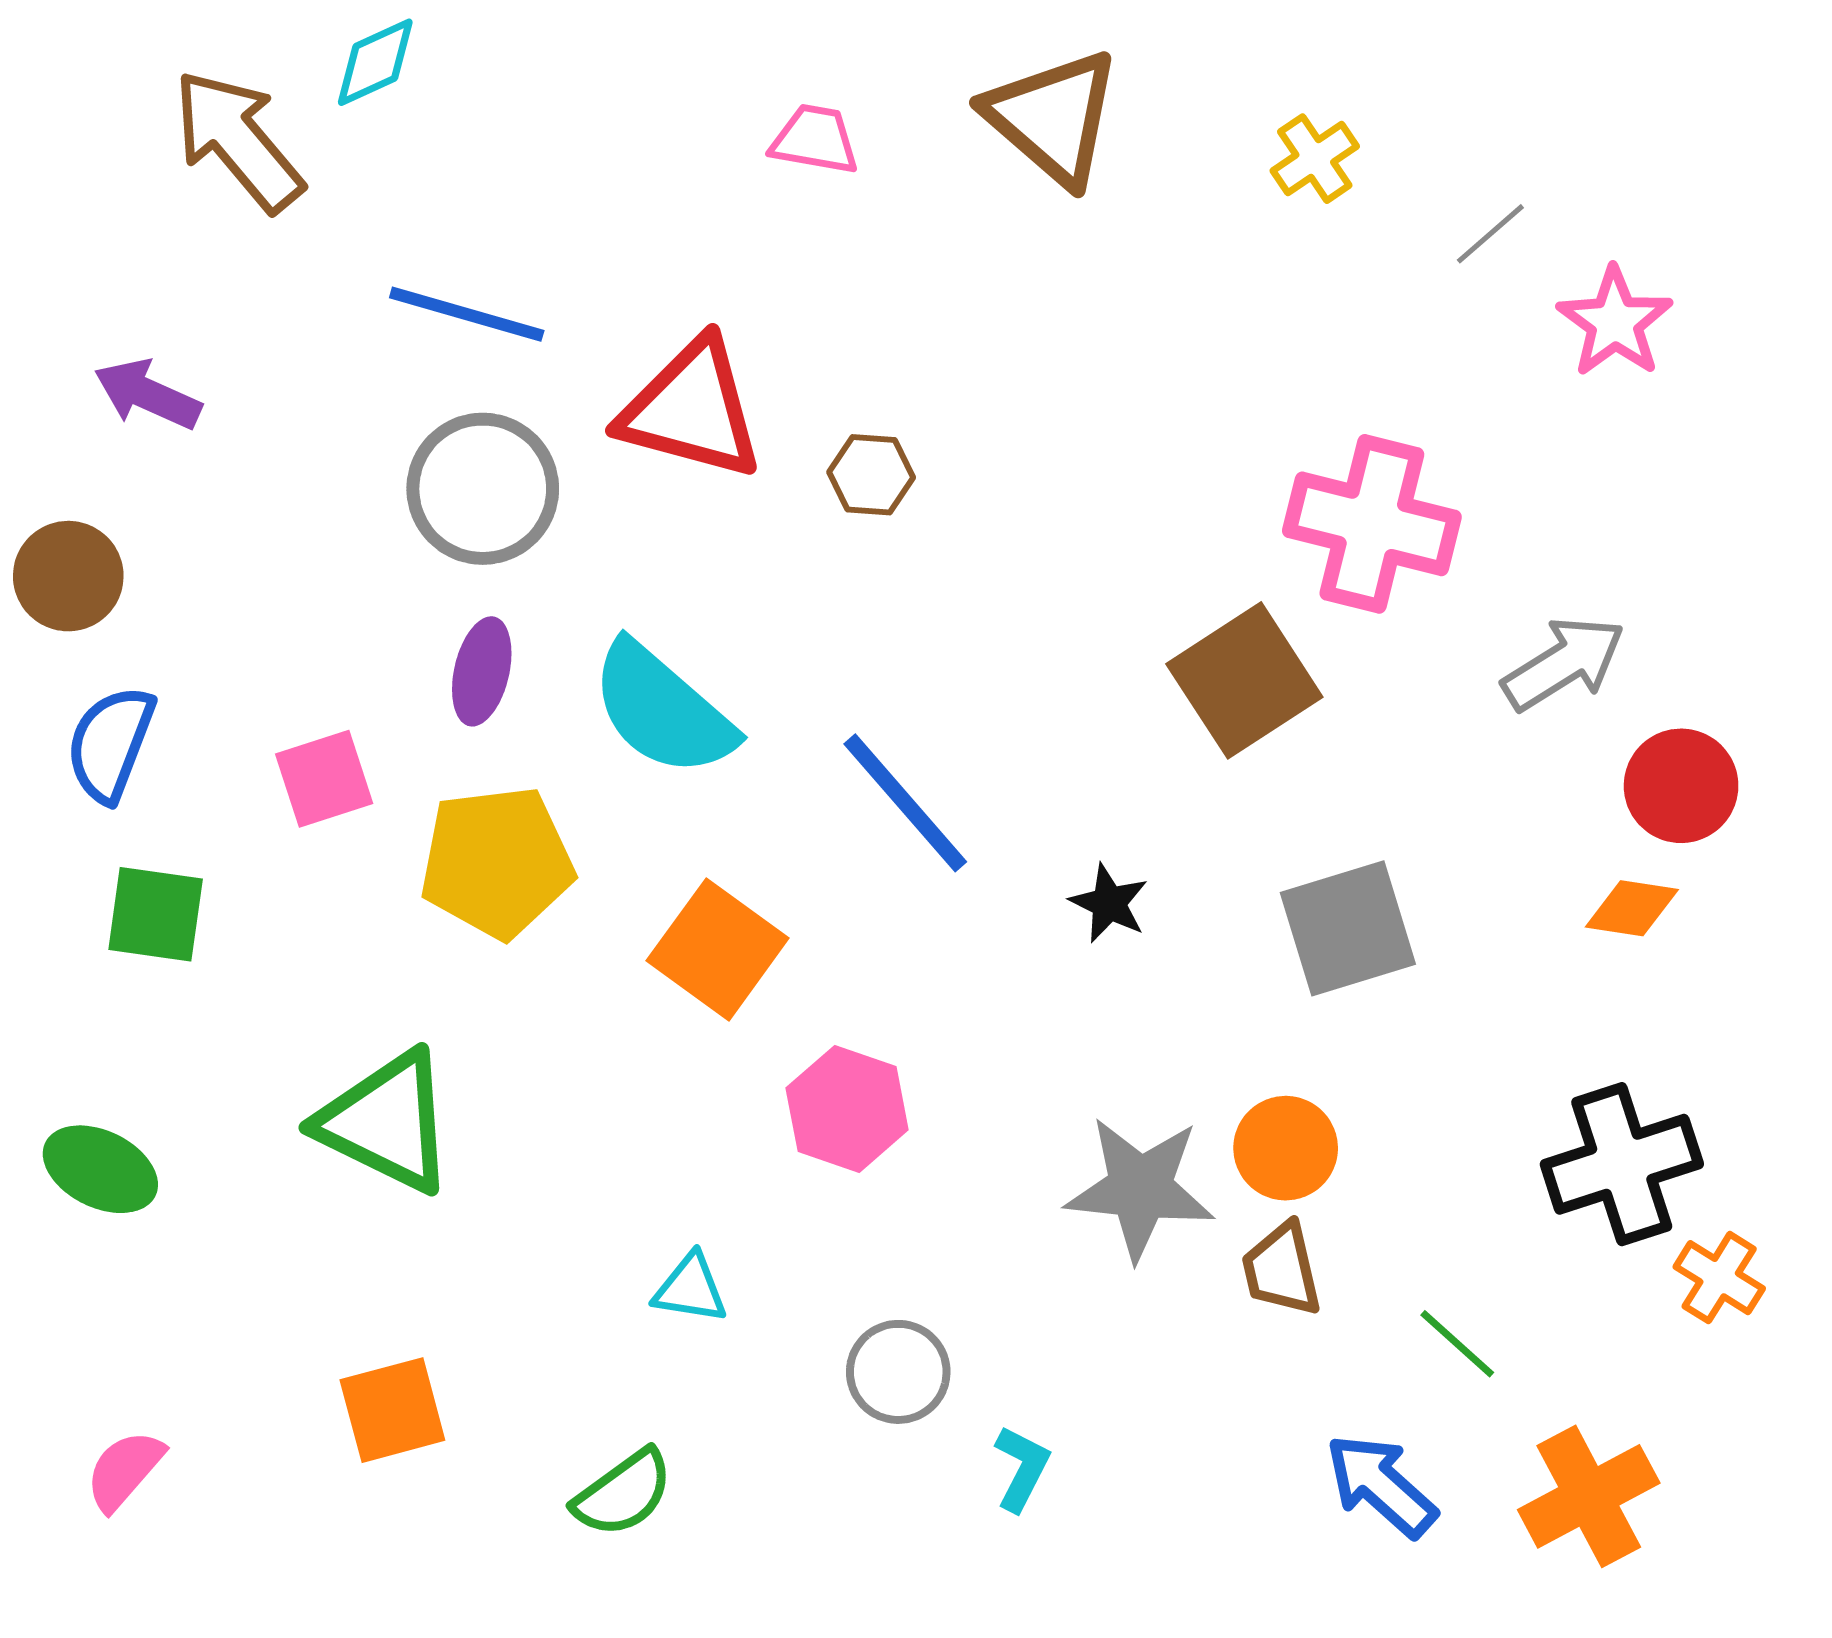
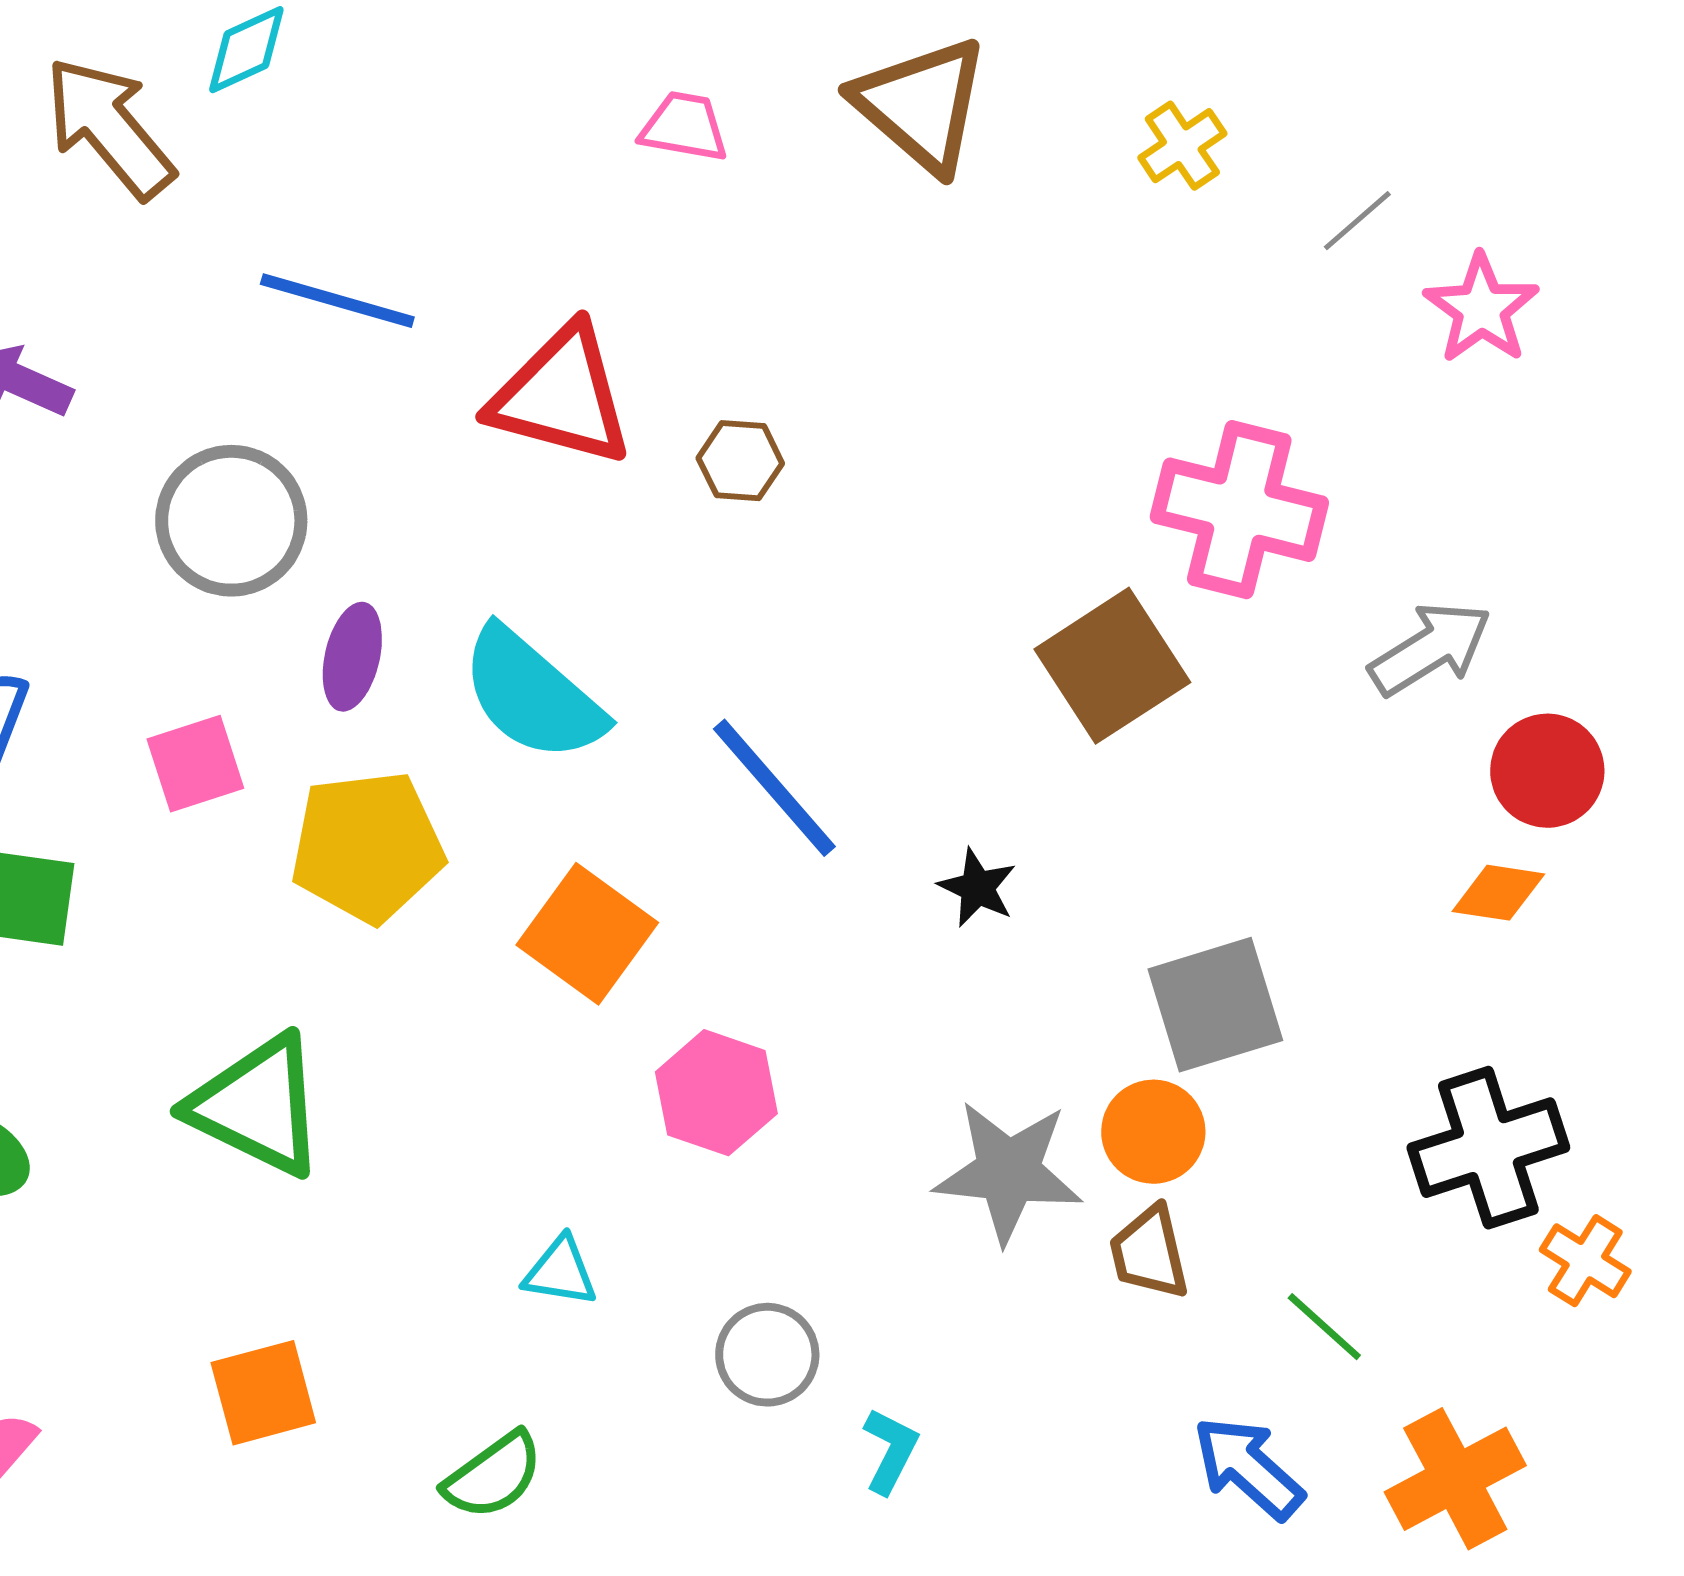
gray circle: (483, 489) -> (231, 521), moved
gray square: (1348, 928) -> (1215, 1005), moved

